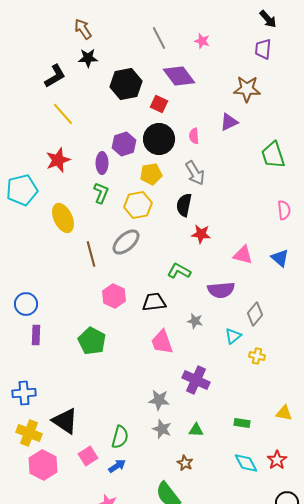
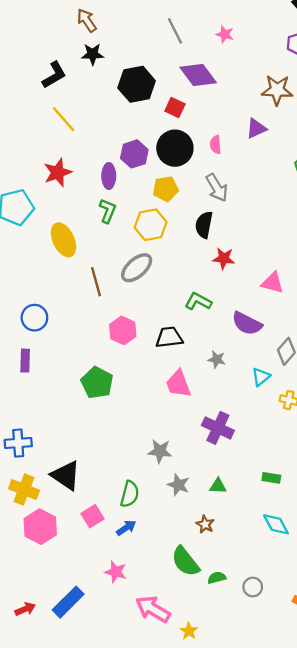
purple semicircle: (221, 290) -> (247, 323), turned 32
blue circle: (26, 304) -> (34, 318), moved
purple rectangle: (36, 335) -> (25, 361), moved
gray star: (159, 400) -> (160, 451), moved

